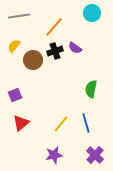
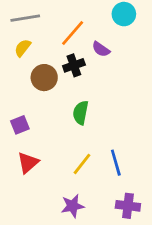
yellow semicircle: (14, 46) -> (23, 48), moved
purple semicircle: (75, 48) -> (101, 49), moved
green semicircle: (91, 89) -> (81, 113), moved
purple cross: (95, 155) -> (128, 206), turned -36

